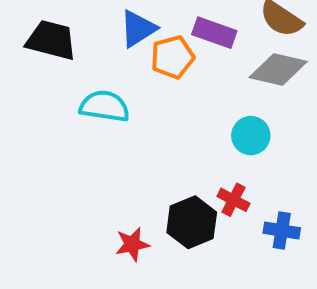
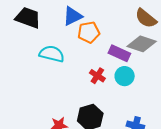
purple rectangle: (214, 33) -> (119, 53), moved
red cross: (233, 200) -> (97, 76), moved

